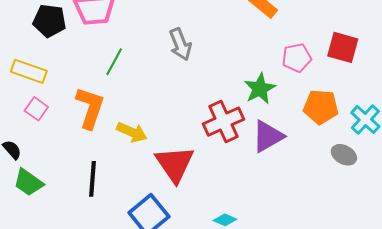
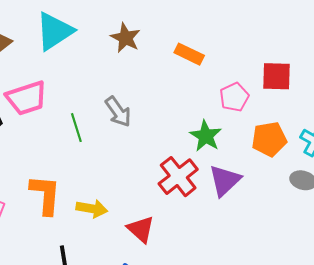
green line: (114, 62) -> (76, 128), moved, turned -32
red triangle: (175, 164) -> (141, 229), size x0.7

